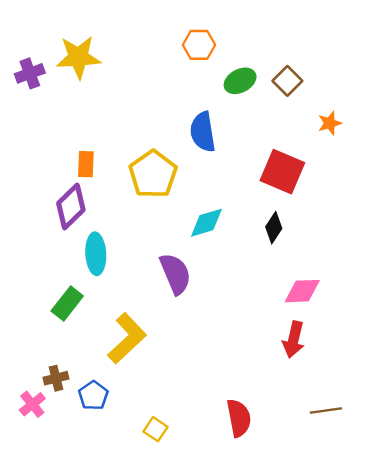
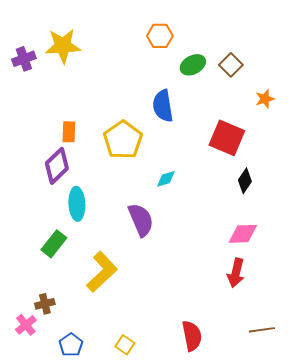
cyan diamond: (206, 223) -> (166, 179), size x0.7
black diamond: (274, 228) -> (245, 181), moved
blue pentagon: (93, 396) -> (71, 345), moved

